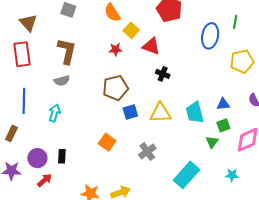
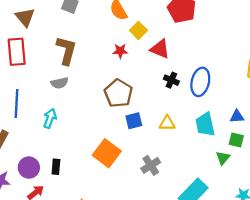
blue ellipse: (210, 36) -> (200, 82), moved
brown pentagon: (115, 88) -> (118, 93), turned -30
yellow triangle: (160, 113) -> (167, 123), size x0.7
green square: (223, 125) -> (236, 140), turned 32
orange square: (107, 142) -> (107, 153), size x1.4

